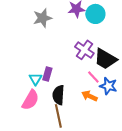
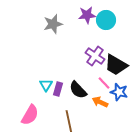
purple rectangle: (47, 74) -> (58, 89), moved
black semicircle: (58, 95) -> (78, 90), moved, turned -48
pink semicircle: (30, 100) -> (30, 115), moved

